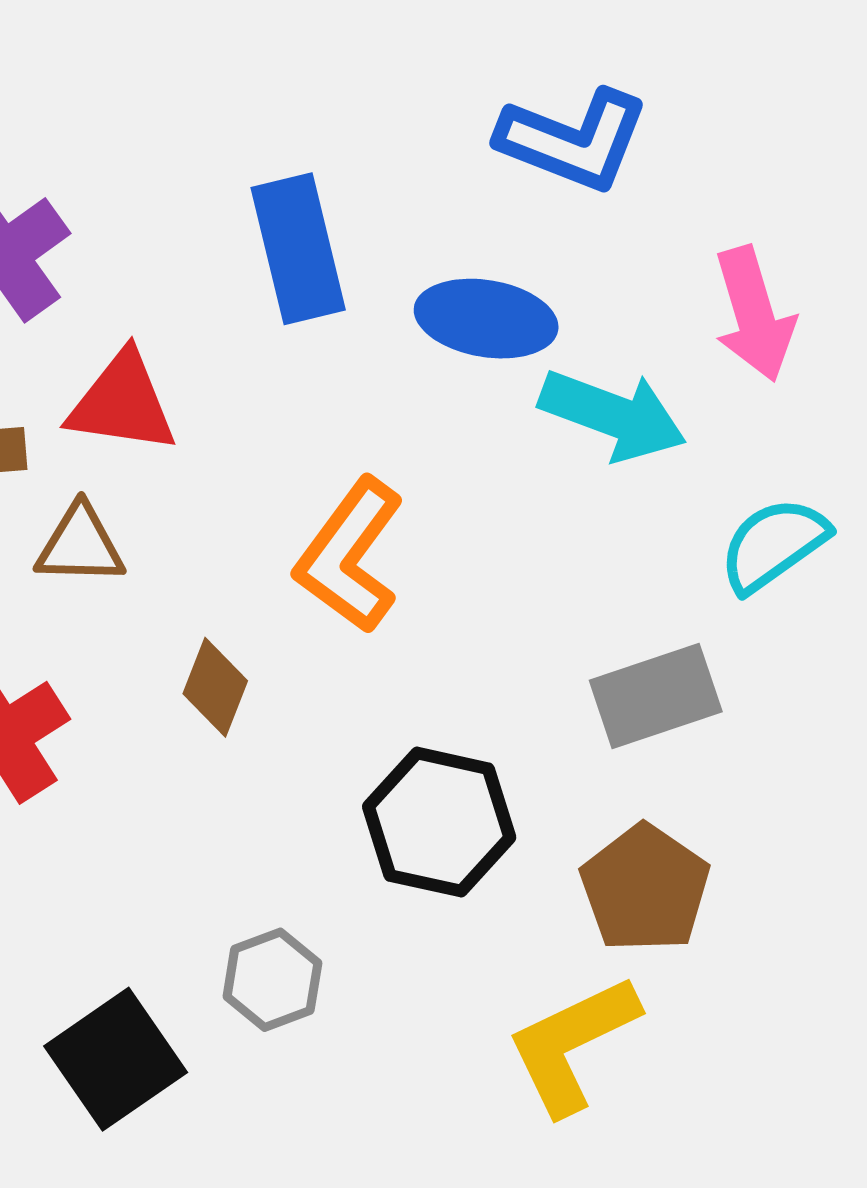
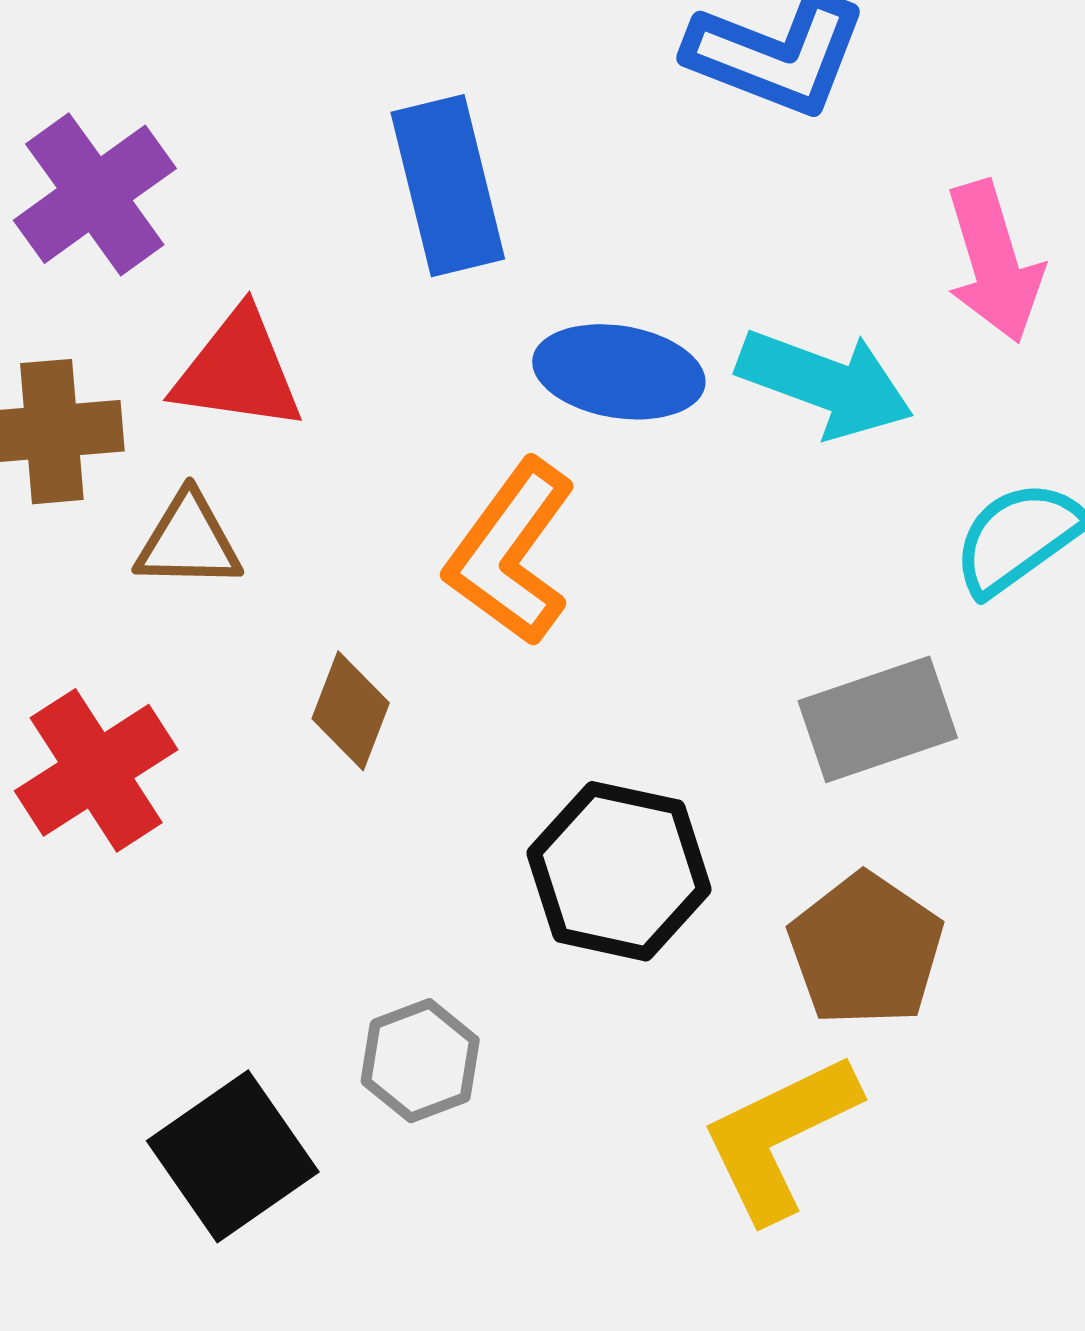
blue ellipse: (486, 319) -> (619, 372), moved

